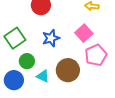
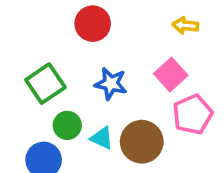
blue star: (51, 38) -> (111, 84), turned 30
cyan triangle: (43, 76) -> (102, 138), moved

